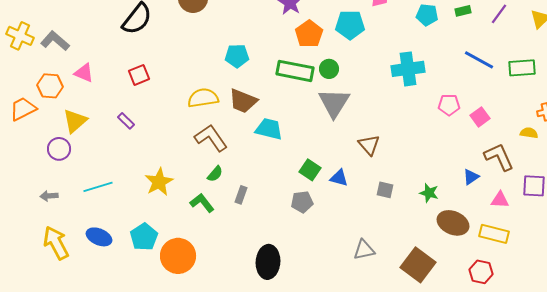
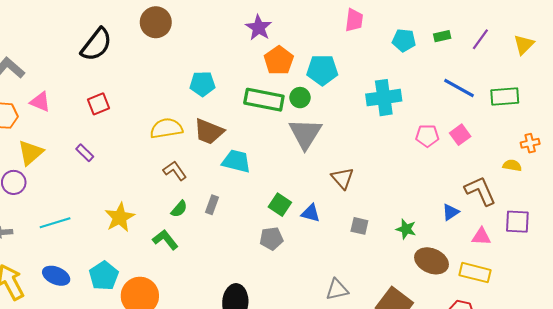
cyan pentagon: (350, 25) -> (322, 70), moved
pink square: (480, 117) -> (460, 135), moved
brown L-shape: (211, 138) -> (175, 171), size x0.7
gray rectangle: (241, 195) -> (212, 205), moved

